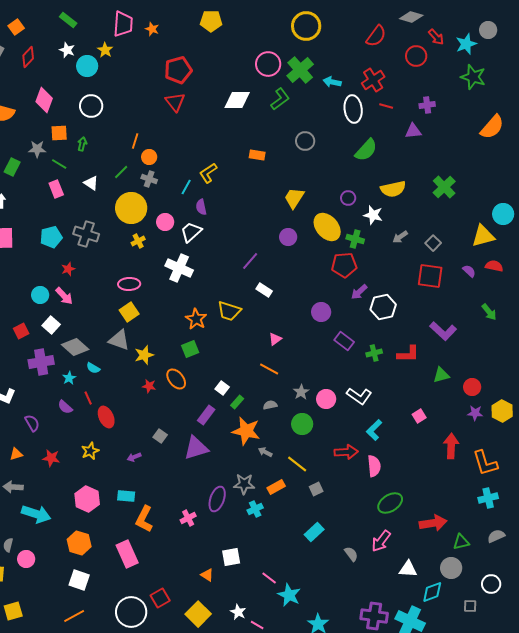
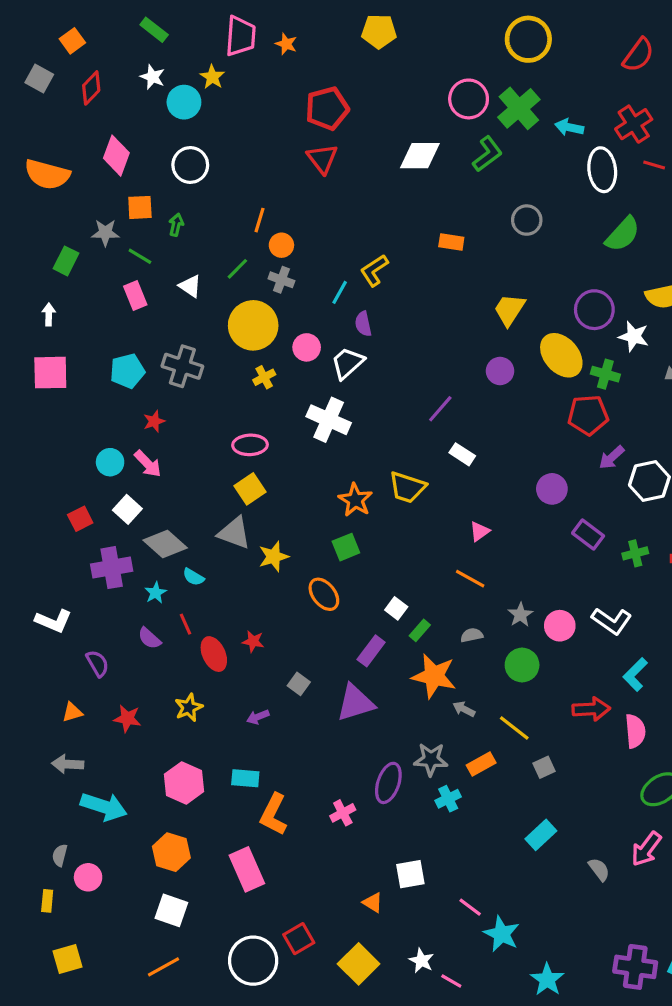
purple circle: (348, 198) -> (594, 310), size x1.6
red star: (149, 386) -> (253, 641), moved

